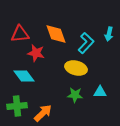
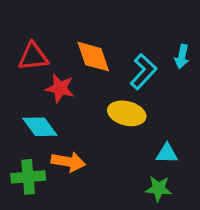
green star: (75, 95) -> (158, 189), moved
orange arrow: (43, 113) -> (68, 162), moved, turned 54

